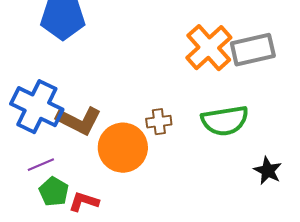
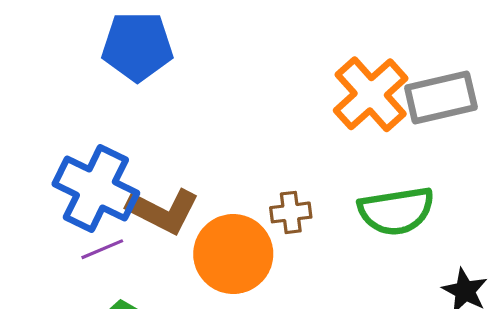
purple line: (41, 165) -> (102, 249), moved

